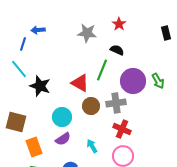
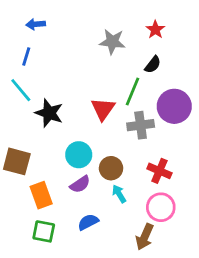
blue arrow: (38, 30) -> (36, 24), moved
black semicircle: (117, 50) -> (153, 65), turned 104
red triangle: (80, 83) -> (103, 109), turned 36
gray cross: (116, 103) -> (141, 125), moved
brown circle: (91, 106) -> (111, 168), moved

